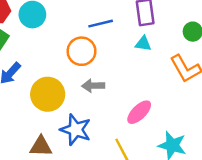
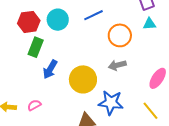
blue line: (101, 24) -> (93, 15), moved
orange circle: (81, 51) -> (120, 35), moved

